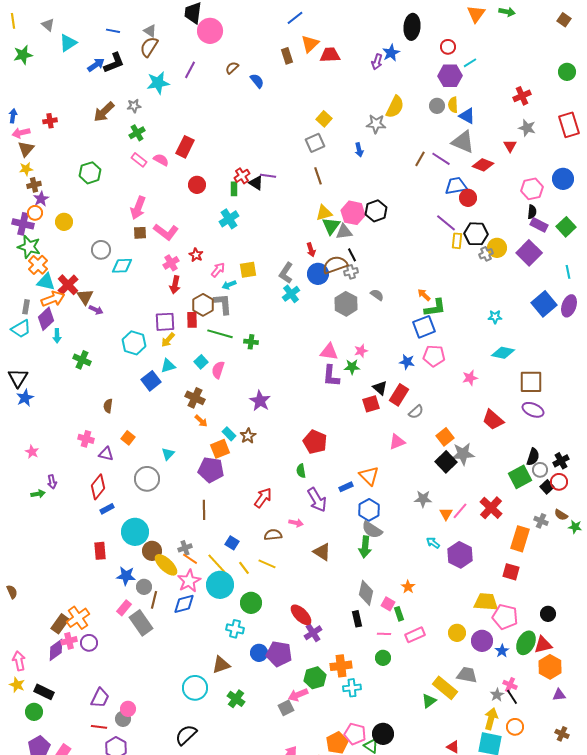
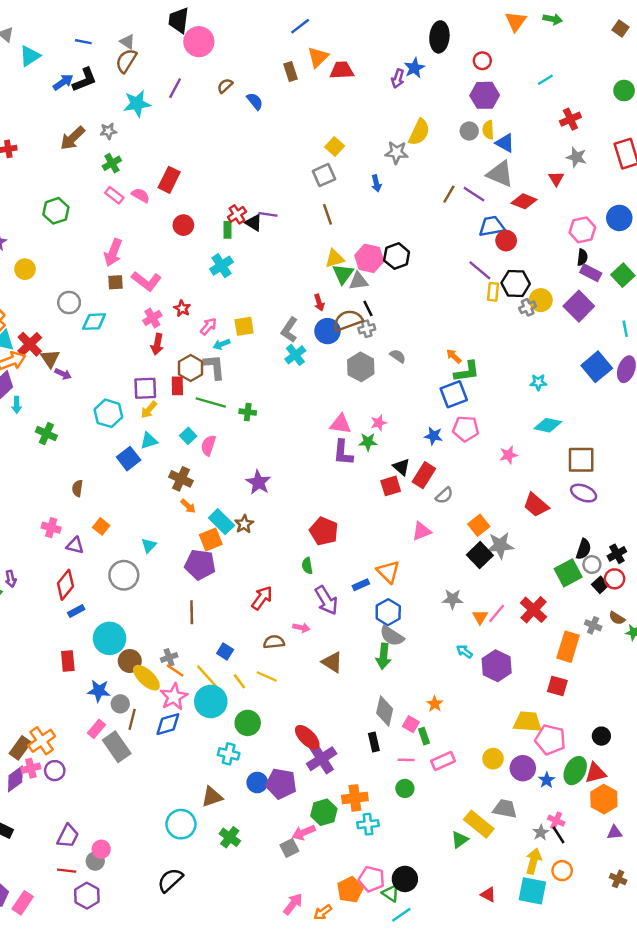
cyan line: (470, 63) -> (545, 80), moved
cyan rectangle: (229, 434) -> (221, 522), size x1.5
purple cross: (313, 633) -> (322, 759), size x1.4

